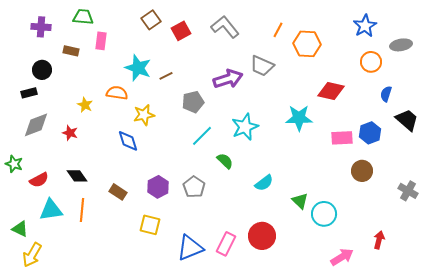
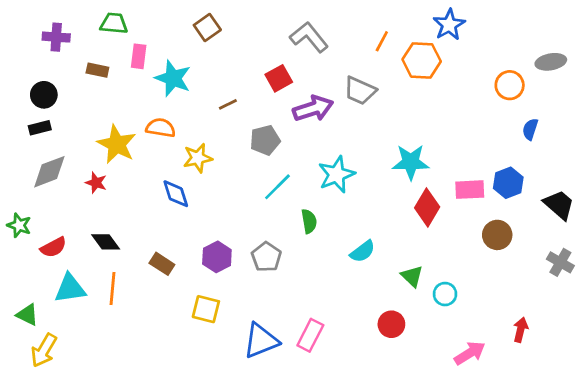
blue star: (365, 26) -> (449, 25), moved
red square: (181, 31) -> (279, 78), moved
cyan star: (138, 68) -> (173, 78), moved
black circle: (42, 70) -> (44, 95), moved
red diamond: (331, 91) -> (427, 207), moved, turned -72
yellow star: (85, 105) -> (117, 144), size x1.8
black trapezoid: (407, 120) -> (559, 205), moved
green semicircle: (225, 161) -> (309, 221), turned 36
cyan circle: (324, 214) -> (445, 294), size x0.7
red circle: (262, 236) -> (391, 324), moved, size x0.7

